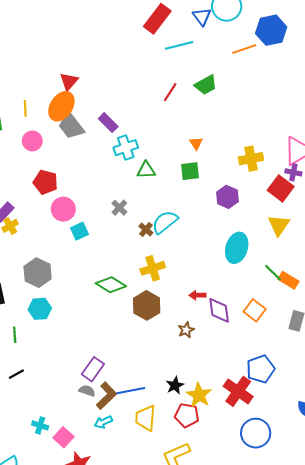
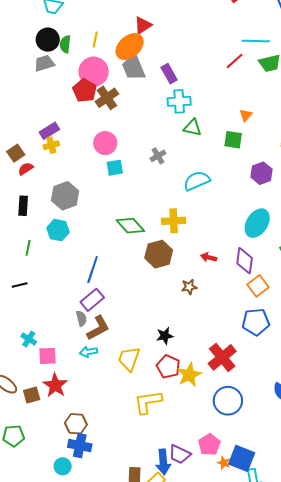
cyan line: (179, 45) -> (256, 41), moved
pink circle: (32, 141) -> (94, 72), size x1.5
red pentagon: (45, 182) -> (85, 90), moved
brown cross: (146, 229) -> (107, 98), moved, size x1.6
purple diamond: (219, 310) -> (245, 261), moved
blue pentagon: (260, 369) -> (256, 322), moved
gray semicircle: (87, 391) -> (81, 318), turned 42
blue line: (131, 391) -> (93, 270), moved, turned -76
yellow star: (199, 395) -> (189, 375), moved
pink square: (63, 437) -> (48, 356), turned 30

